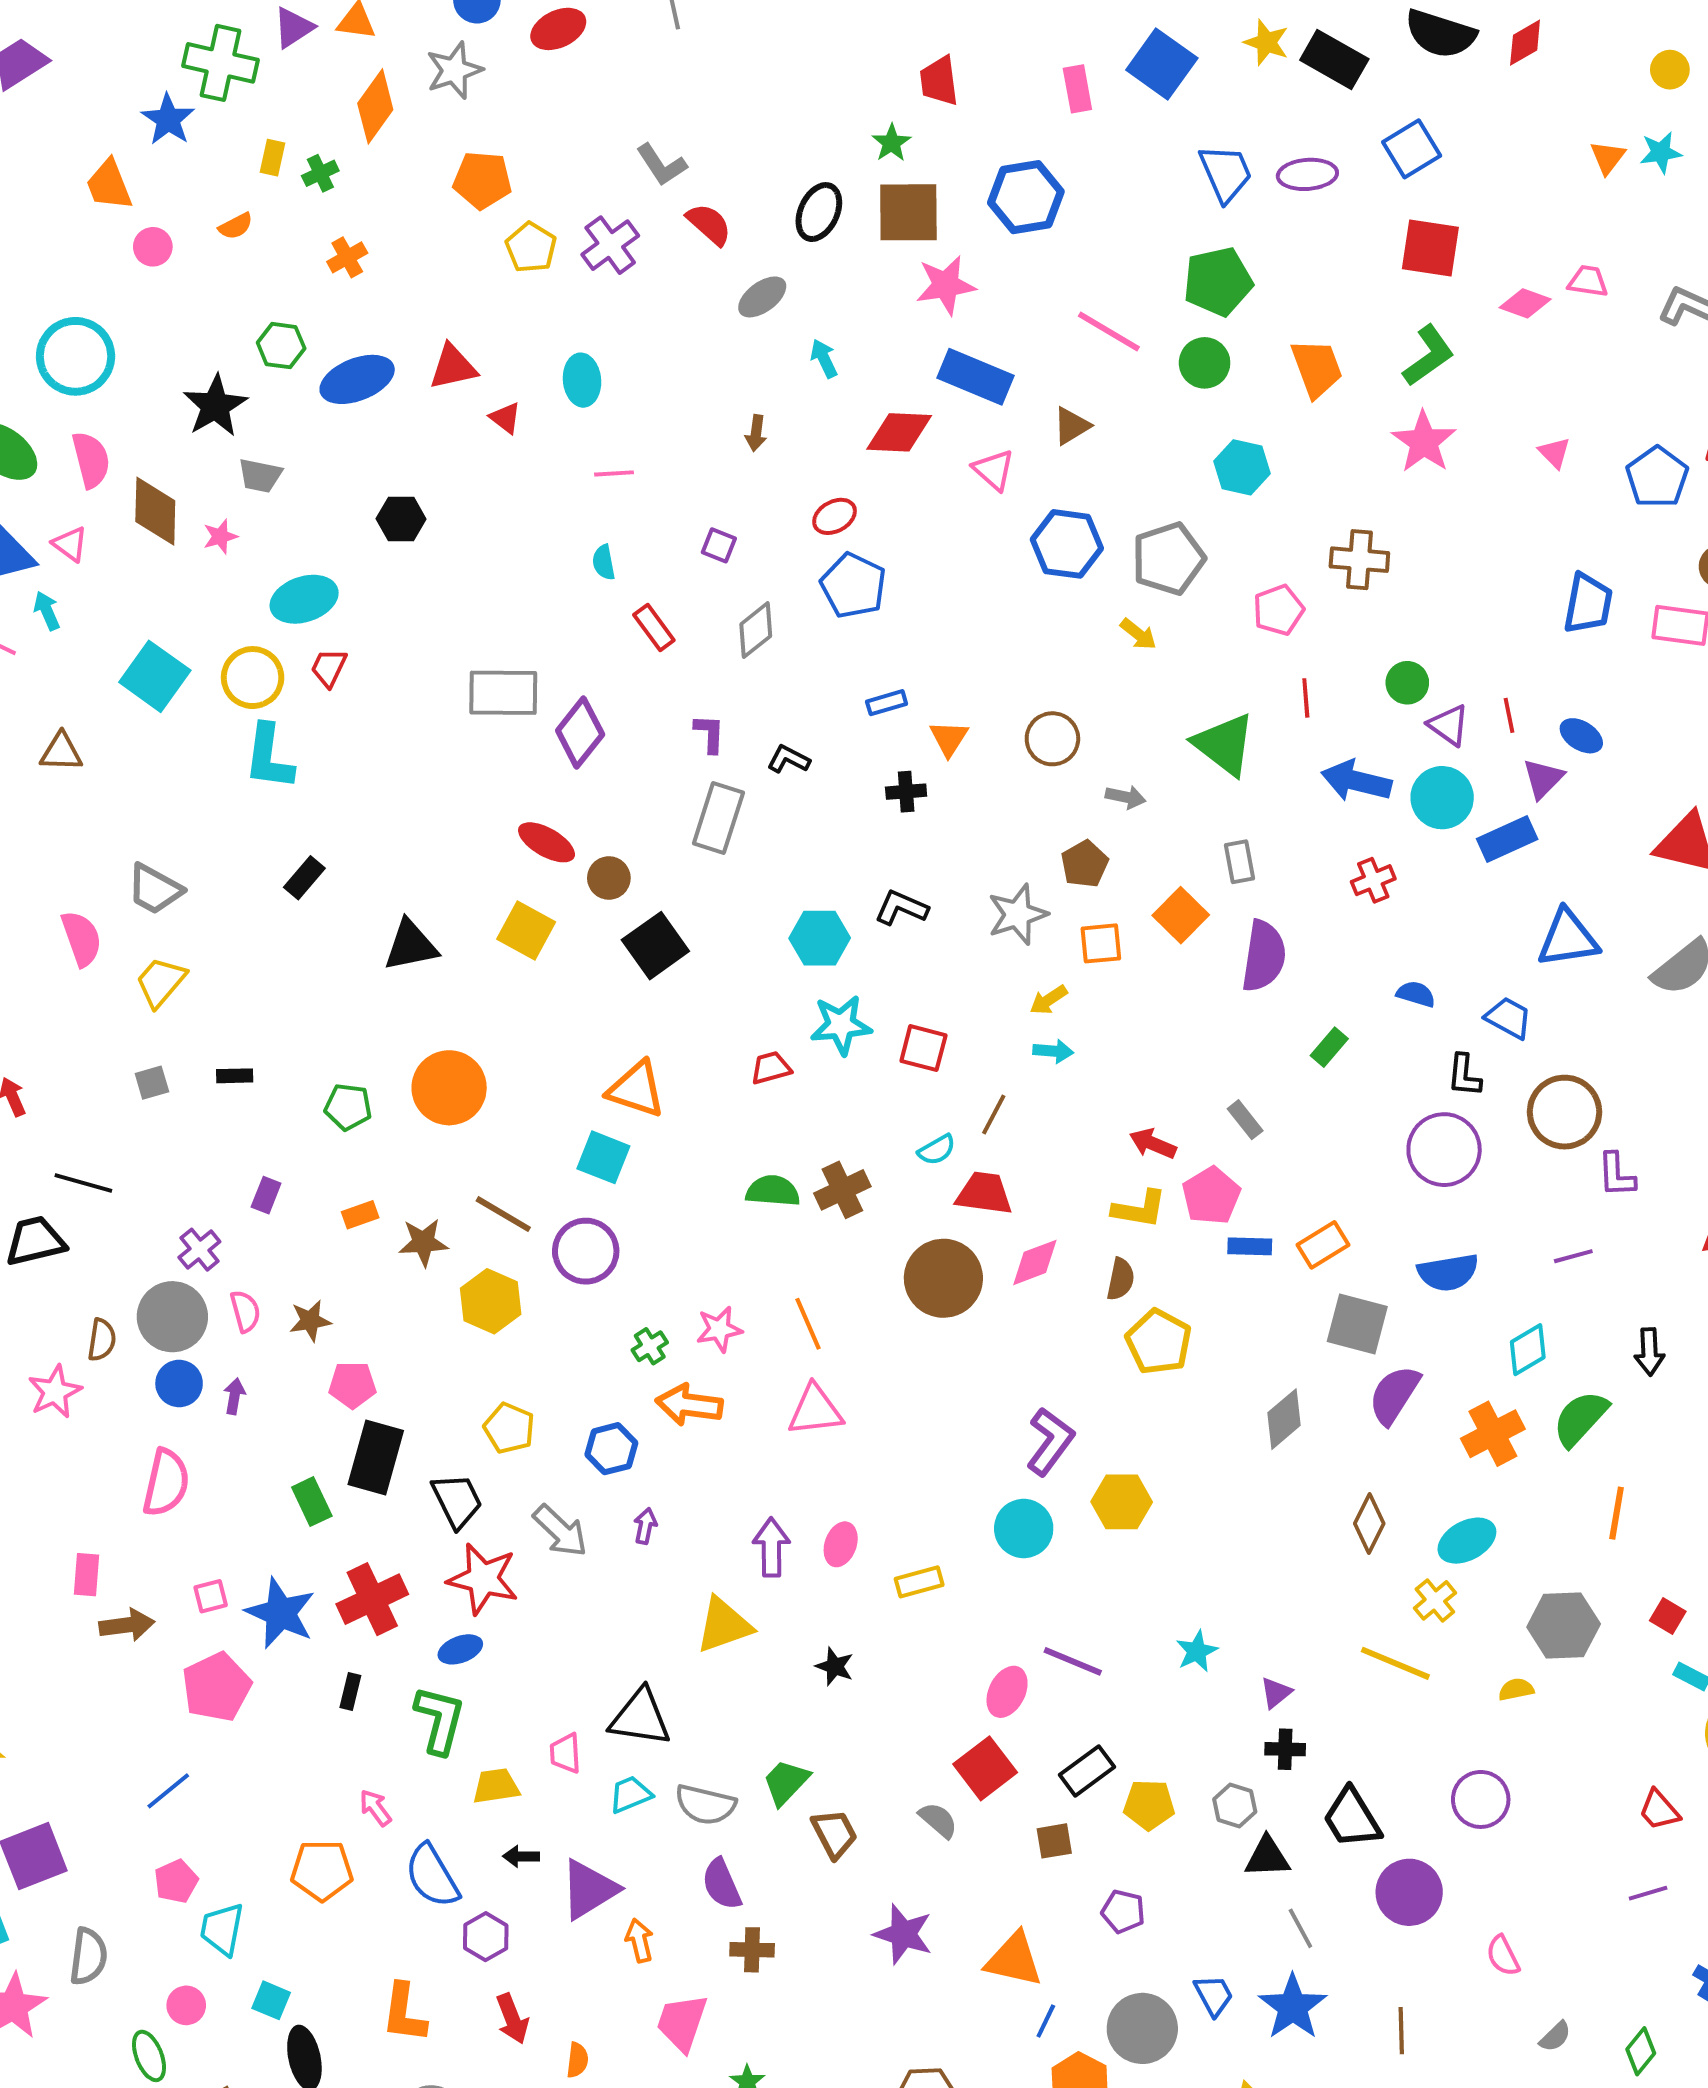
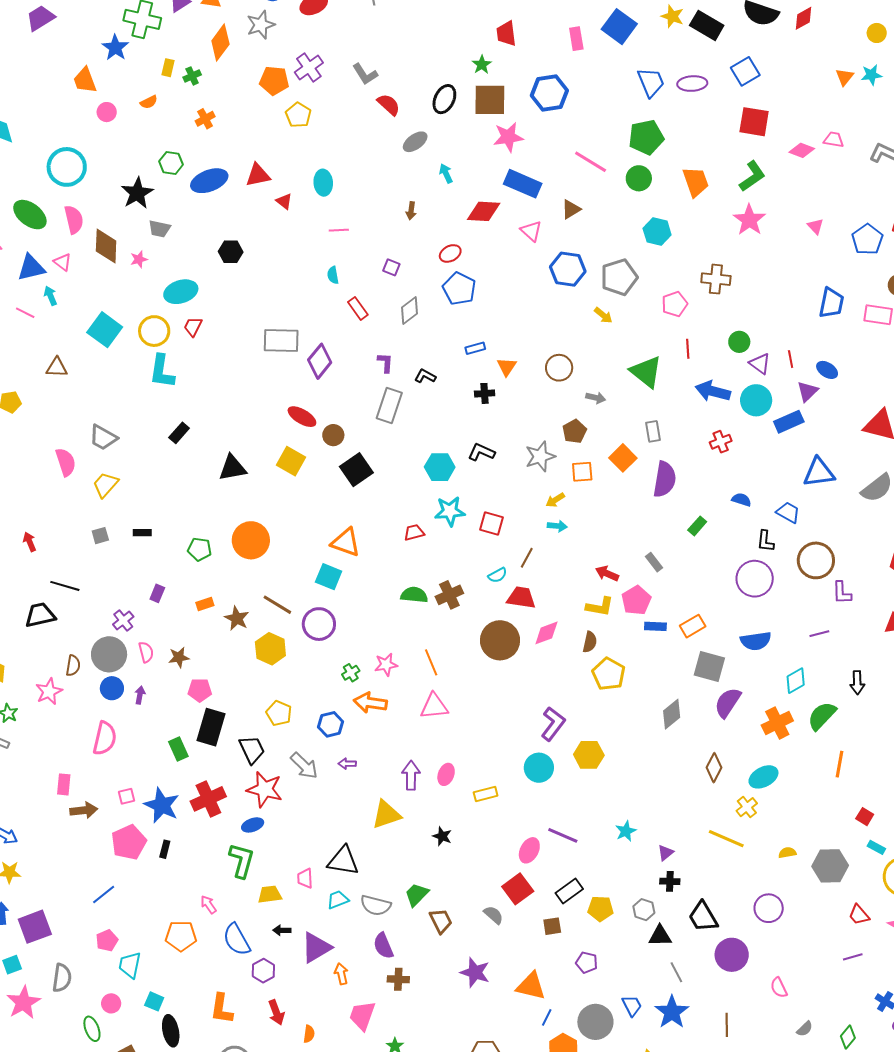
purple cross: (610, 245) -> (309, 67), moved
brown star: (423, 1242) -> (237, 618), turned 30
purple arrow: (645, 1526) -> (347, 764), turned -102
gray hexagon: (1564, 1626) -> (830, 866), moved
black rectangle: (350, 1692) -> (165, 849), moved

